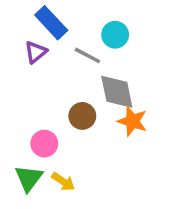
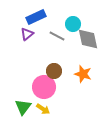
blue rectangle: (51, 23) -> (36, 17), turned -72
gray diamond: (117, 92) -> (88, 39), moved
pink circle: (44, 144) -> (44, 87), moved, size x1.5

